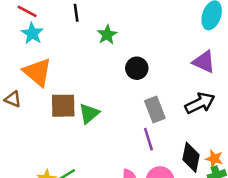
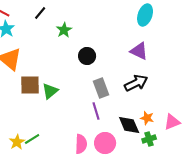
black line: (76, 13) -> (40, 13), turned 48
black diamond: (191, 157) -> (129, 125), turned -35
orange star: (214, 159) -> (147, 118), moved

